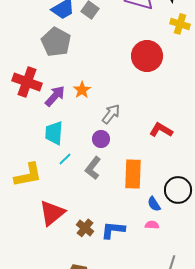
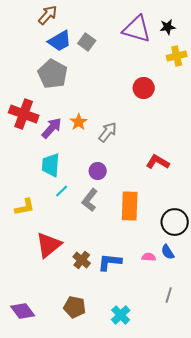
yellow cross: (180, 24) -> (177, 56), turned -30
red circle: (147, 56) -> (144, 88), size x0.7
gray arrow: (111, 114) -> (108, 132), moved
yellow L-shape: (28, 175) -> (25, 207), size x0.7
blue semicircle: (154, 204) -> (168, 252), moved

